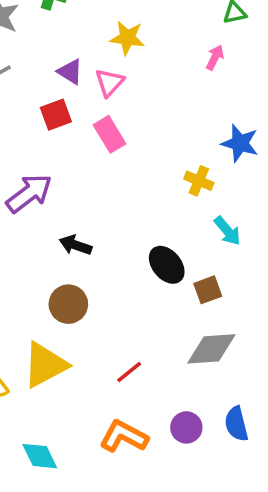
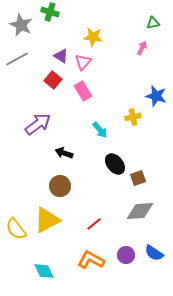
red square: (56, 115) -> (53, 80), turned -30
yellow cross: (199, 181) -> (133, 117), turned -35
cyan arrow: (227, 231) -> (100, 130), moved
blue semicircle: (236, 424) -> (154, 253), turned -42

